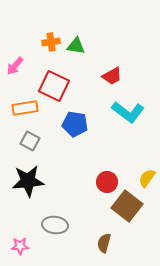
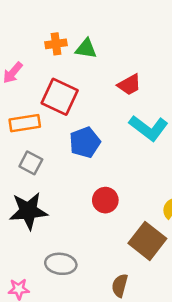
blue pentagon: (75, 124) -> (85, 142), turned -30
red circle: (107, 182) -> (105, 200), moved

